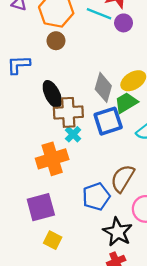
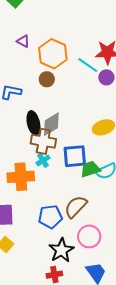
gray diamond: (103, 87) -> (51, 124), moved, turned 30
green trapezoid: (126, 103) -> (90, 169), moved

